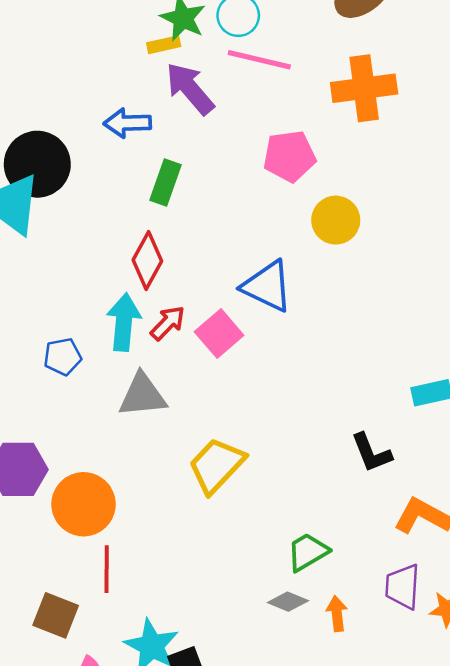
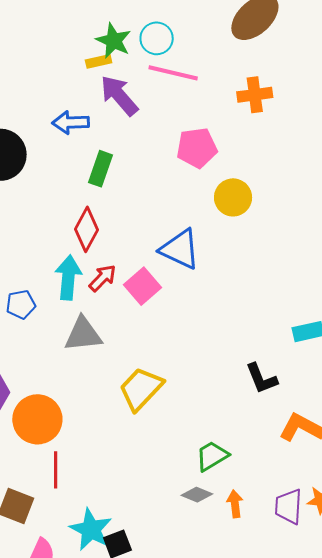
orange cross: (364, 88) -> (255, 95), size x0.7
purple trapezoid: (403, 587) -> (289, 506), moved

